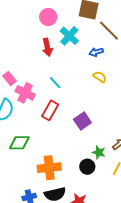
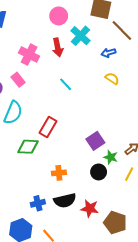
pink cross: (25, 93) -> (29, 55), moved
red rectangle: (50, 110) -> (48, 127), moved
purple square: (82, 121) -> (95, 141), moved
orange cross: (49, 168) -> (59, 173), size x0.6

